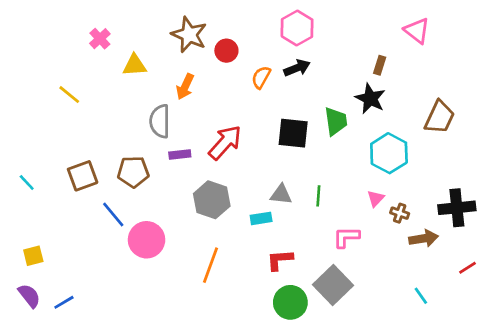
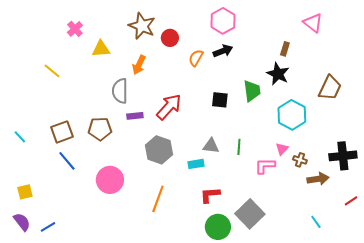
black square: (293, 133) -> (220, 100), size x0.7
blue line: (113, 214) -> (67, 161), moved
pink L-shape: (346, 237) -> (265, 166), moved

